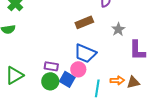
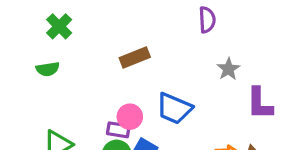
brown rectangle: (84, 22) -> (135, 58), moved
pink circle: (78, 69) -> (130, 117), moved

